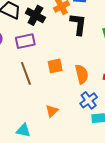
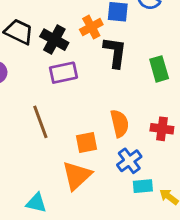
purple rectangle: (25, 41) -> (63, 73), moved
orange square: (55, 66) -> (86, 143), moved
orange triangle: (52, 111) -> (77, 176), size x1.6

